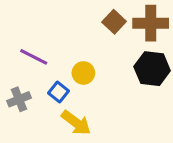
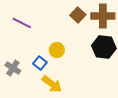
purple line: (34, 57) -> (22, 23), moved
gray cross: (19, 99) -> (13, 68), turned -35

